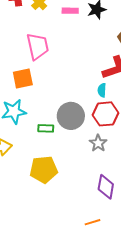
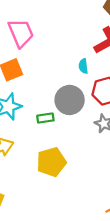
cyan semicircle: (102, 90) -> (83, 66), moved

